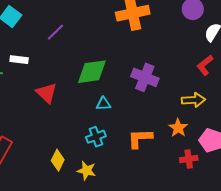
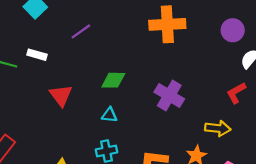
green diamond: (92, 72) -> (113, 80), size x0.7
cyan triangle: (103, 104) -> (109, 115), moved

